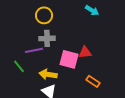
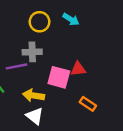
cyan arrow: (92, 10) -> (71, 19), moved
yellow circle: (44, 15) -> (39, 22), moved

